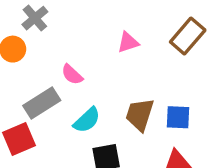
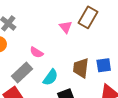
brown rectangle: (188, 36) -> (88, 17), moved
pink triangle: (128, 42) -> (66, 27), turned -40

